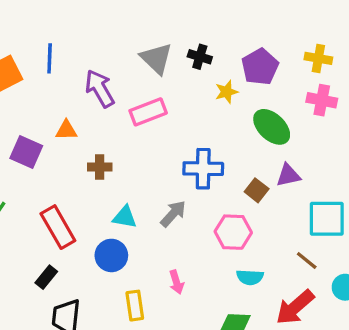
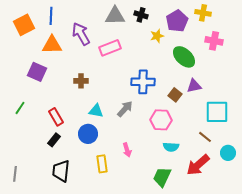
gray triangle: (156, 58) -> (115, 16), turned -45
yellow cross: (318, 58) -> (203, 13), moved
orange triangle: (66, 130) -> (52, 45), moved, size x1.5
red rectangle: (58, 227) -> (56, 117), size x0.7
black rectangle: (46, 277) -> (54, 140), moved

